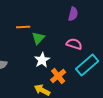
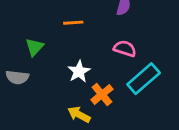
orange line: (23, 27) -> (73, 23), moved
green triangle: (38, 38) -> (34, 47), moved

